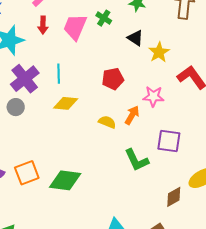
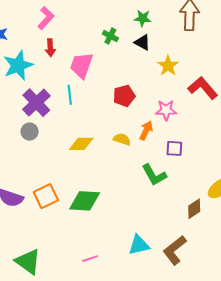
pink trapezoid: (75, 27) -> (81, 65), moved
black triangle: (135, 38) -> (142, 42), moved
yellow diamond: (66, 103) -> (81, 144), moved
purple square: (169, 141) -> (174, 148), moved, size x0.7

